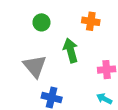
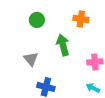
gray triangle: (35, 66) -> (31, 59), size x0.7

